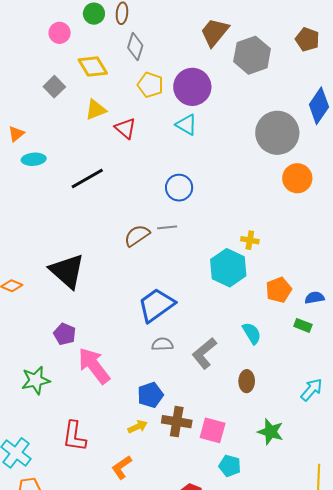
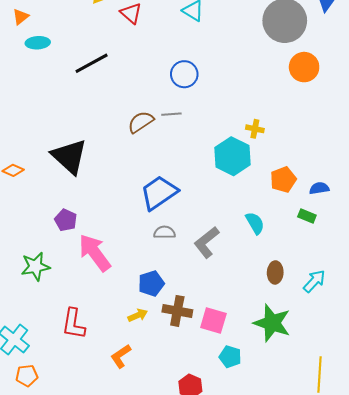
brown ellipse: (247, 381) -> (275, 272), moved
green star: (271, 432) -> (272, 323), size x1.4

